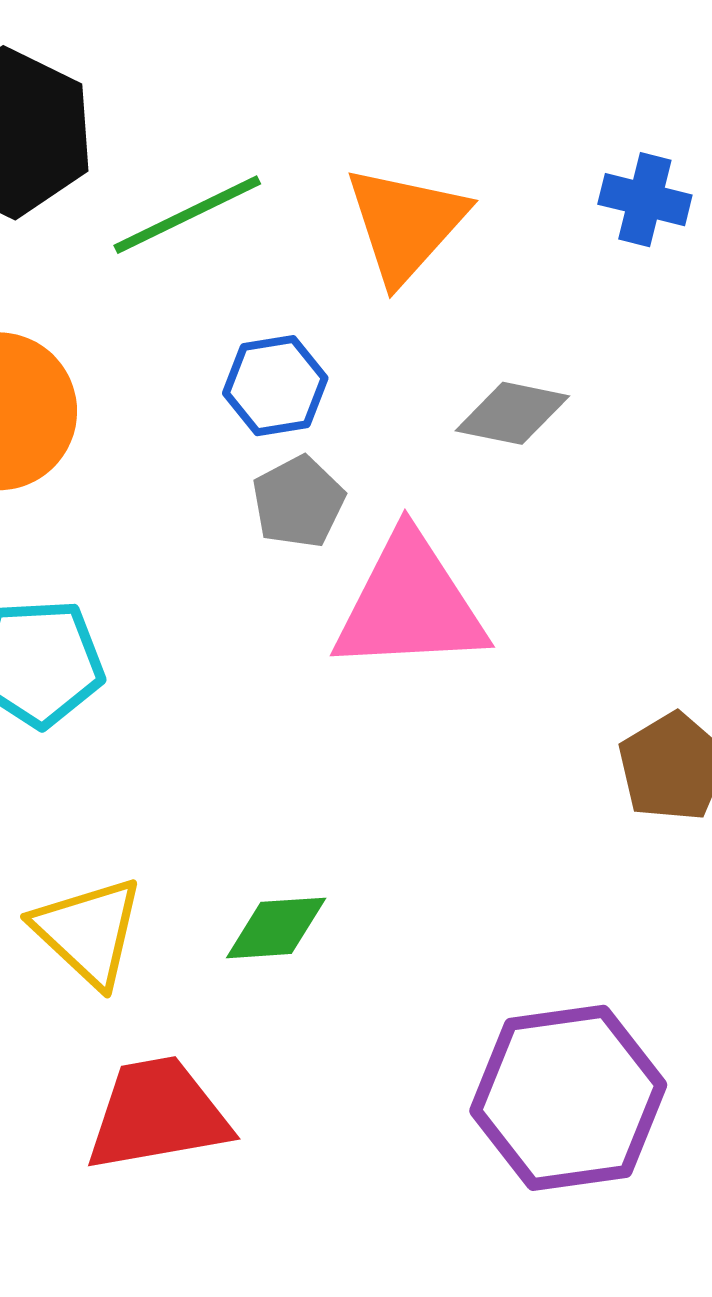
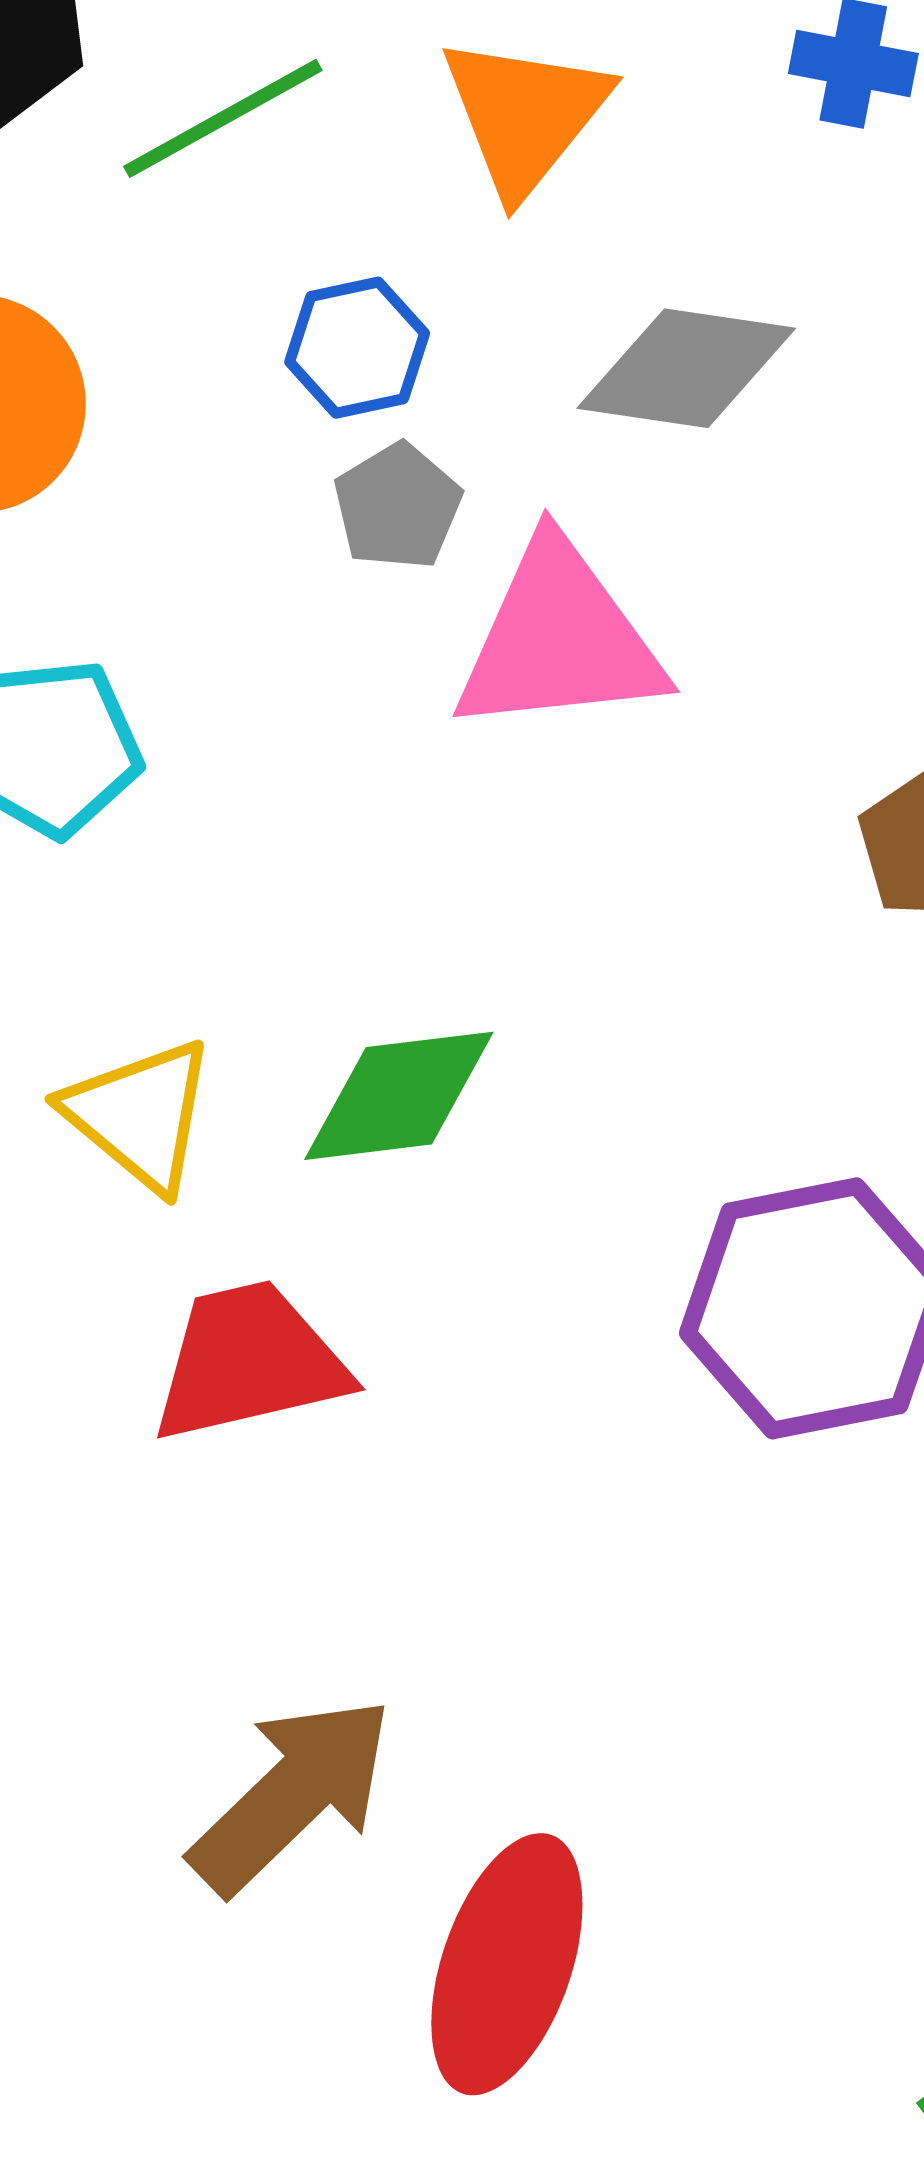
gray diamond: (512, 413) -> (686, 368), size x1.4
green diamond: (276, 928) -> (399, 1096), size x1.4

